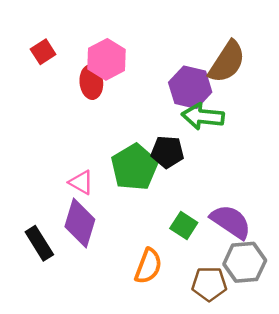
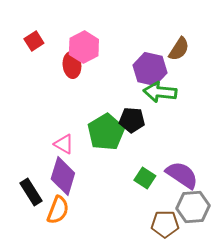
brown semicircle: (227, 62) -> (179, 49), size x0.7
orange semicircle: (148, 266) -> (58, 210), moved

